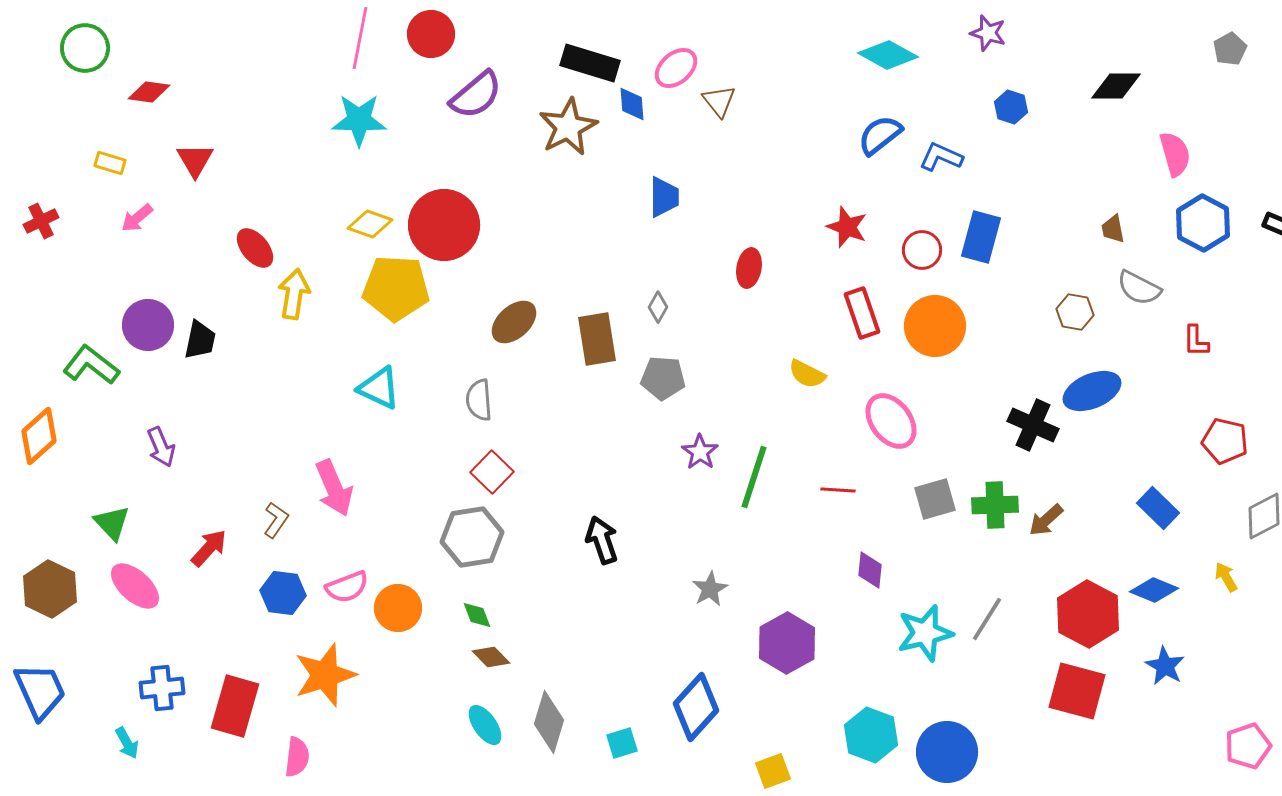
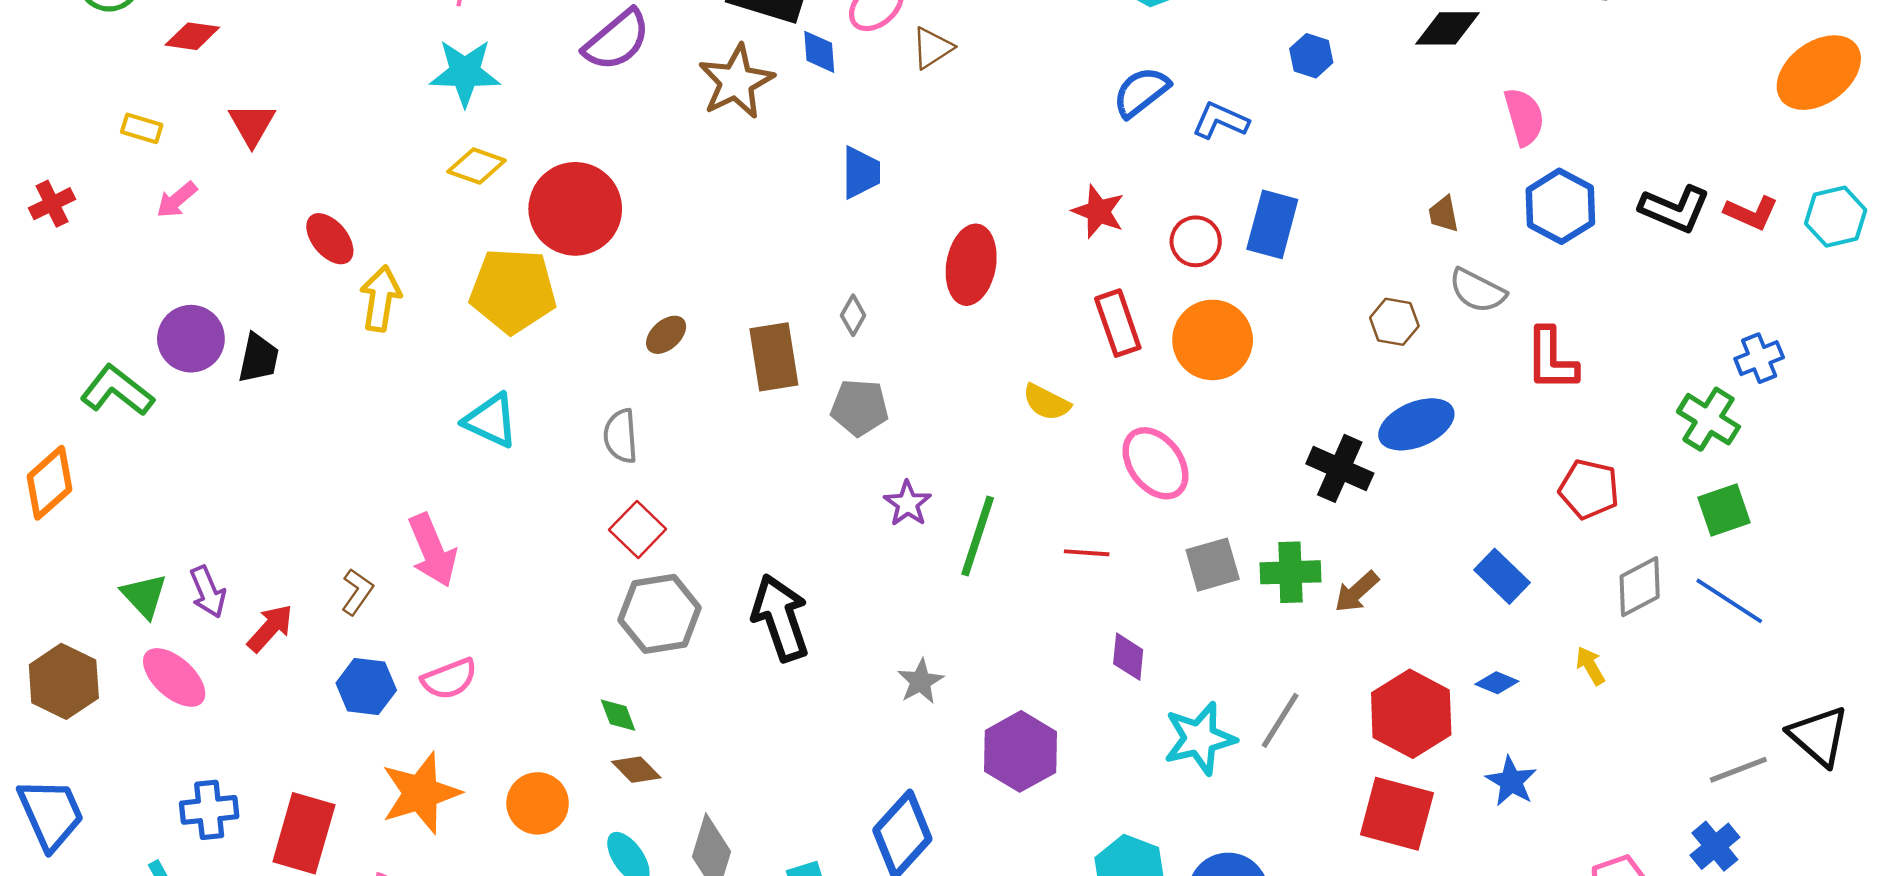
brown triangle: (719, 101) -> (932, 48), turned 36
yellow diamond: (370, 224) -> (477, 166), moved
red ellipse: (749, 268) -> (971, 265), size x1.5
brown ellipse: (514, 322) -> (666, 335), size x0.7
red L-shape: (1196, 341) -> (1551, 359), size x1.6
purple arrow: (161, 447) -> (208, 592), moved
gray hexagon: (472, 537) -> (660, 614), moved
black arrow: (602, 540) -> (780, 618), size x1.4
blue diamond: (1154, 590) -> (1497, 683), size x0.7
orange circle: (398, 608) -> (538, 803), moved

